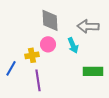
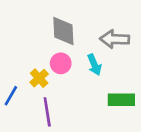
yellow cross: (32, 55) -> (39, 78), turned -32

